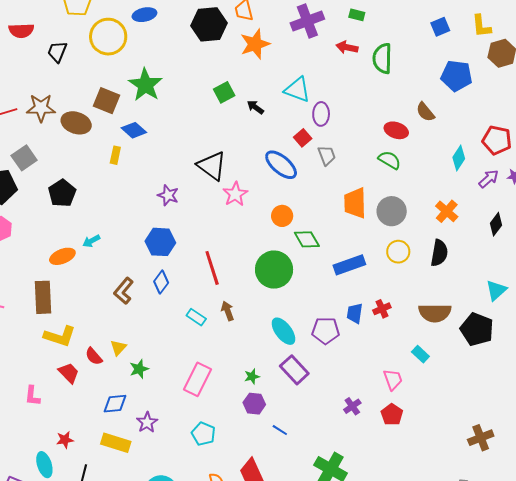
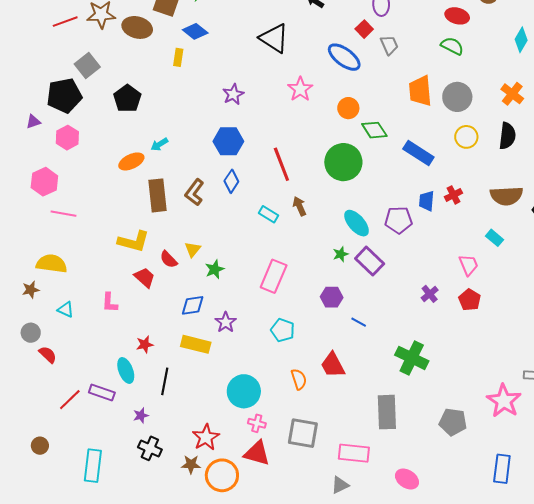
black triangle: (212, 166) -> (274, 38), moved
purple star: (168, 195) -> (233, 94), turned 30
blue rectangle: (349, 265) -> (418, 153), turned 56
brown rectangle: (43, 297) -> (157, 195), moved
green star: (252, 376) -> (341, 254), moved

